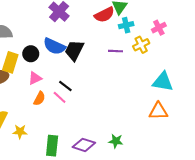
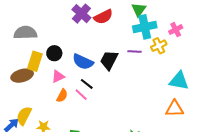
red semicircle: (104, 15) -> (103, 17), moved
cyan cross: (126, 25) -> (145, 27), size x1.6
blue semicircle: (54, 46) -> (83, 62), moved
black trapezoid: (74, 50) -> (109, 60), moved

